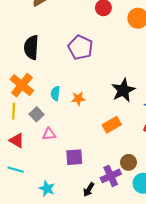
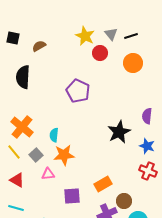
black semicircle: (31, 47) -> (23, 77), moved
orange star: (78, 99) -> (64, 155), moved, size x1.5
yellow line: (14, 111) -> (14, 152), turned -42
orange rectangle: (112, 125) -> (103, 184), moved

